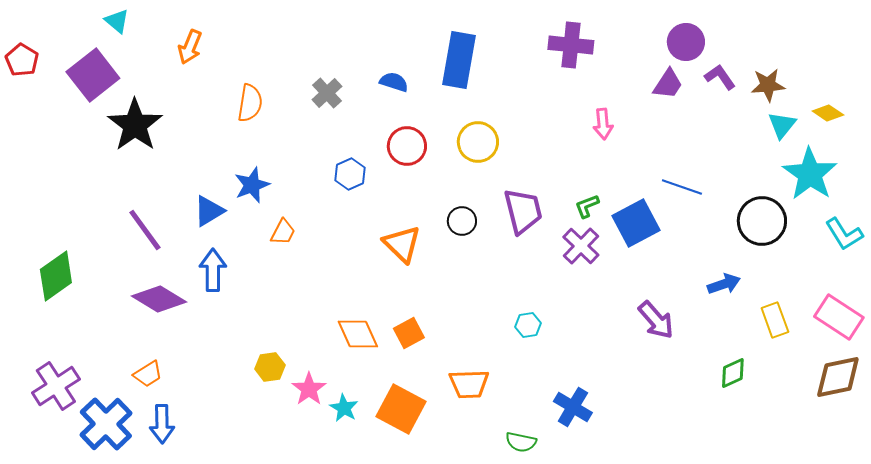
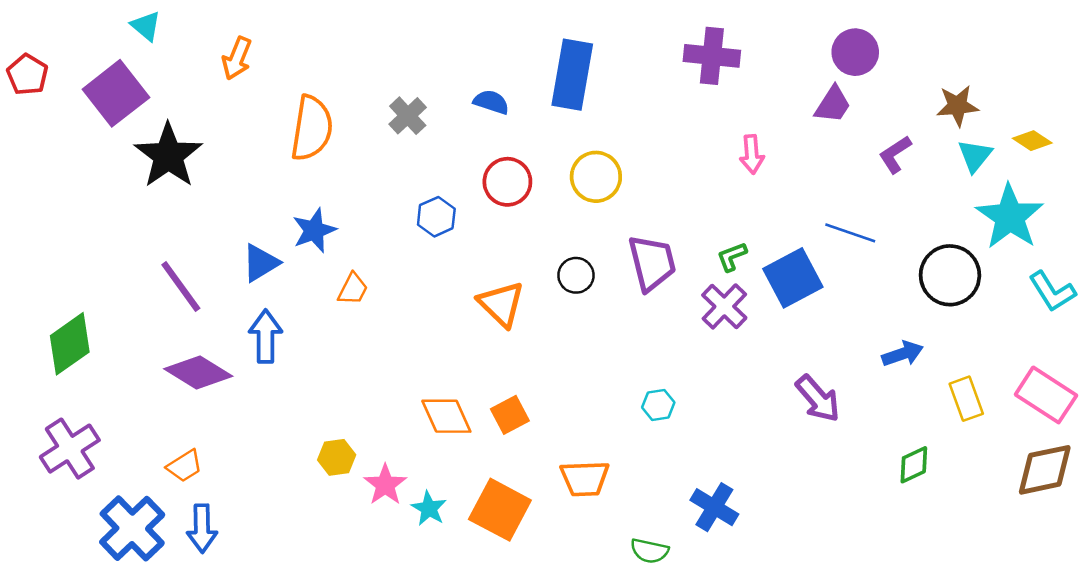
purple L-shape: (720, 77) -> (895, 154), moved, turned -88
orange semicircle: (250, 103) -> (312, 128), size x1.4
purple cross: (56, 386) -> (70, 449), moved

